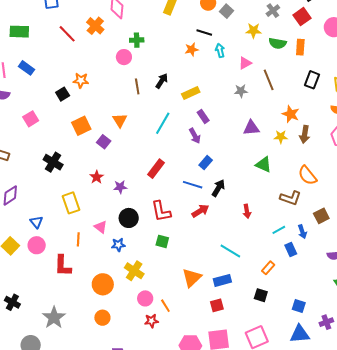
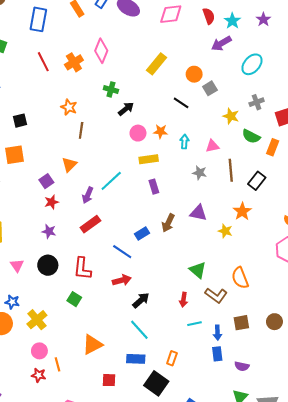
orange star: (192, 49) -> (161, 131), moved
cyan arrow: (220, 50) -> (184, 142), moved
pink circle: (124, 57) -> (138, 133), moved
orange star: (81, 80) -> (69, 107), moved
black rectangle: (312, 80) -> (257, 181), moved
black arrow: (162, 81) -> (126, 109), moved
brown line: (137, 86) -> (81, 130), moved
orange square: (81, 126) -> (15, 155), moved
brown arrow: (305, 134) -> (168, 223), moved
purple arrow: (195, 136) -> (88, 195), moved, turned 35
green triangle: (263, 164) -> (198, 270), moved
red star: (97, 177) -> (52, 202), moved
black arrow: (218, 188) -> (141, 300), moved
red arrow: (247, 211) -> (183, 300), moved
blue star: (118, 245) -> (12, 302), moved
blue rectangle: (291, 249) -> (217, 354), moved
orange rectangle: (268, 268) -> (172, 358), turned -40
blue rectangle: (222, 280) -> (136, 359), moved
black square: (261, 295) -> (156, 383), size x1.6

